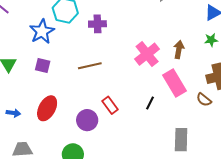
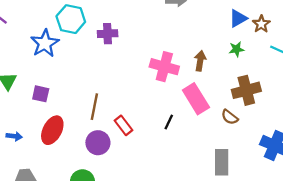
pink cross: (147, 54) -> (164, 67), turned -35
purple square: (43, 66) -> (41, 94), moved
brown line: (90, 66) -> (94, 107), moved, turned -65
gray rectangle: (181, 140) -> (222, 162), moved

